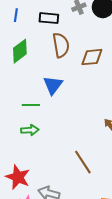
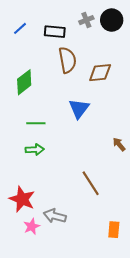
blue line: (16, 15) -> (20, 28), turned 40
green diamond: (20, 51) -> (24, 82), moved
blue triangle: (53, 85) -> (79, 109), moved

